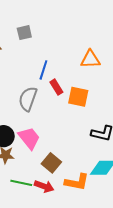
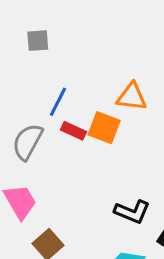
red rectangle: (56, 87) -> (73, 131), turned -42
orange square: (78, 97) -> (104, 128), moved

